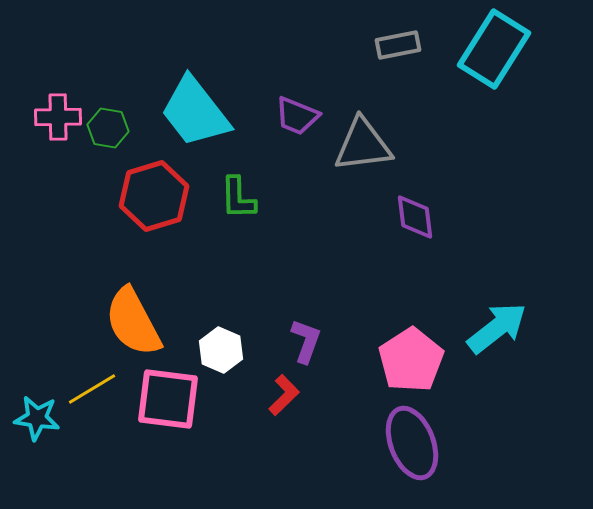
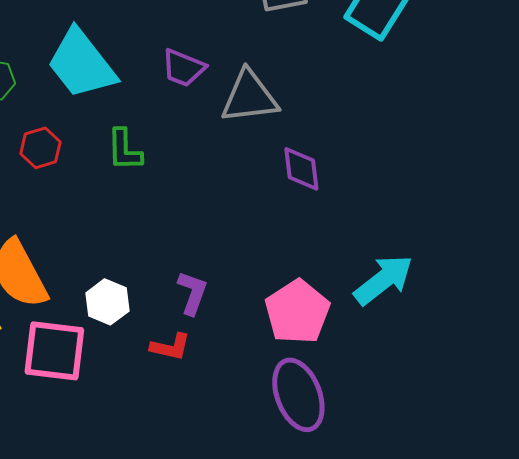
red hexagon: (154, 196) -> (40, 148), size x0.6
red L-shape: (284, 395) -> (170, 347), turned 57

